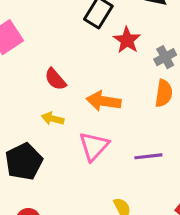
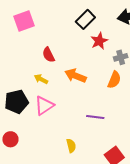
pink triangle: (94, 146) -> (44, 106), moved

